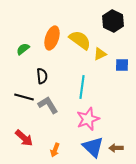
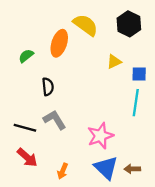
yellow semicircle: (80, 40) -> (85, 25), moved
cyan line: (82, 87) -> (136, 103), moved
black line: (24, 97) -> (25, 128), moved

